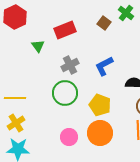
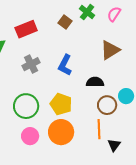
blue L-shape: (104, 66) -> (65, 65), turned -35
green circle: (65, 93) -> (26, 106), moved

